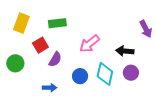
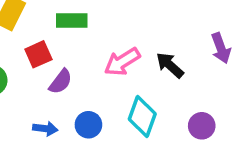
black arrow: (125, 51) -> (170, 65), moved, turned 30
purple circle: (131, 73) -> (202, 126), moved
blue circle: (80, 76) -> (88, 125), moved

